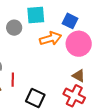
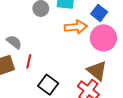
brown triangle: (79, 76) -> (97, 71), size x1.5

